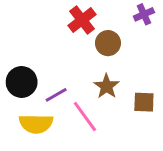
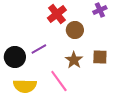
purple line: (56, 95) -> (39, 49), moved
brown square: (144, 102) -> (100, 57), moved

